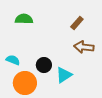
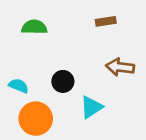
brown rectangle: (77, 23) -> (106, 21), moved, turned 40
black circle: (44, 65) -> (63, 81), moved

